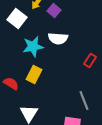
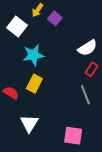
white semicircle: (58, 38) -> (87, 48), moved, turned -36
gray line: (84, 100) -> (85, 95), moved

